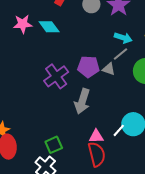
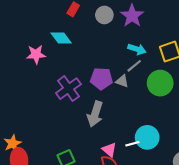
pink star: (23, 24) -> (36, 54), moved
white line: (119, 130) -> (132, 144), turned 32
pink triangle: (96, 136) -> (109, 150), turned 42

